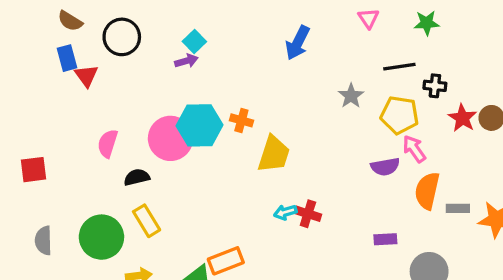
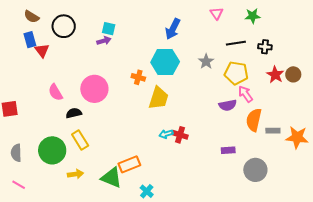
cyan square: (194, 42) -> (109, 29), turned -32
black cross: (435, 86) -> (265, 47), moved
cyan hexagon: (200, 125) -> (165, 62), moved
pink semicircle: (108, 143) -> (55, 92), turned -48

